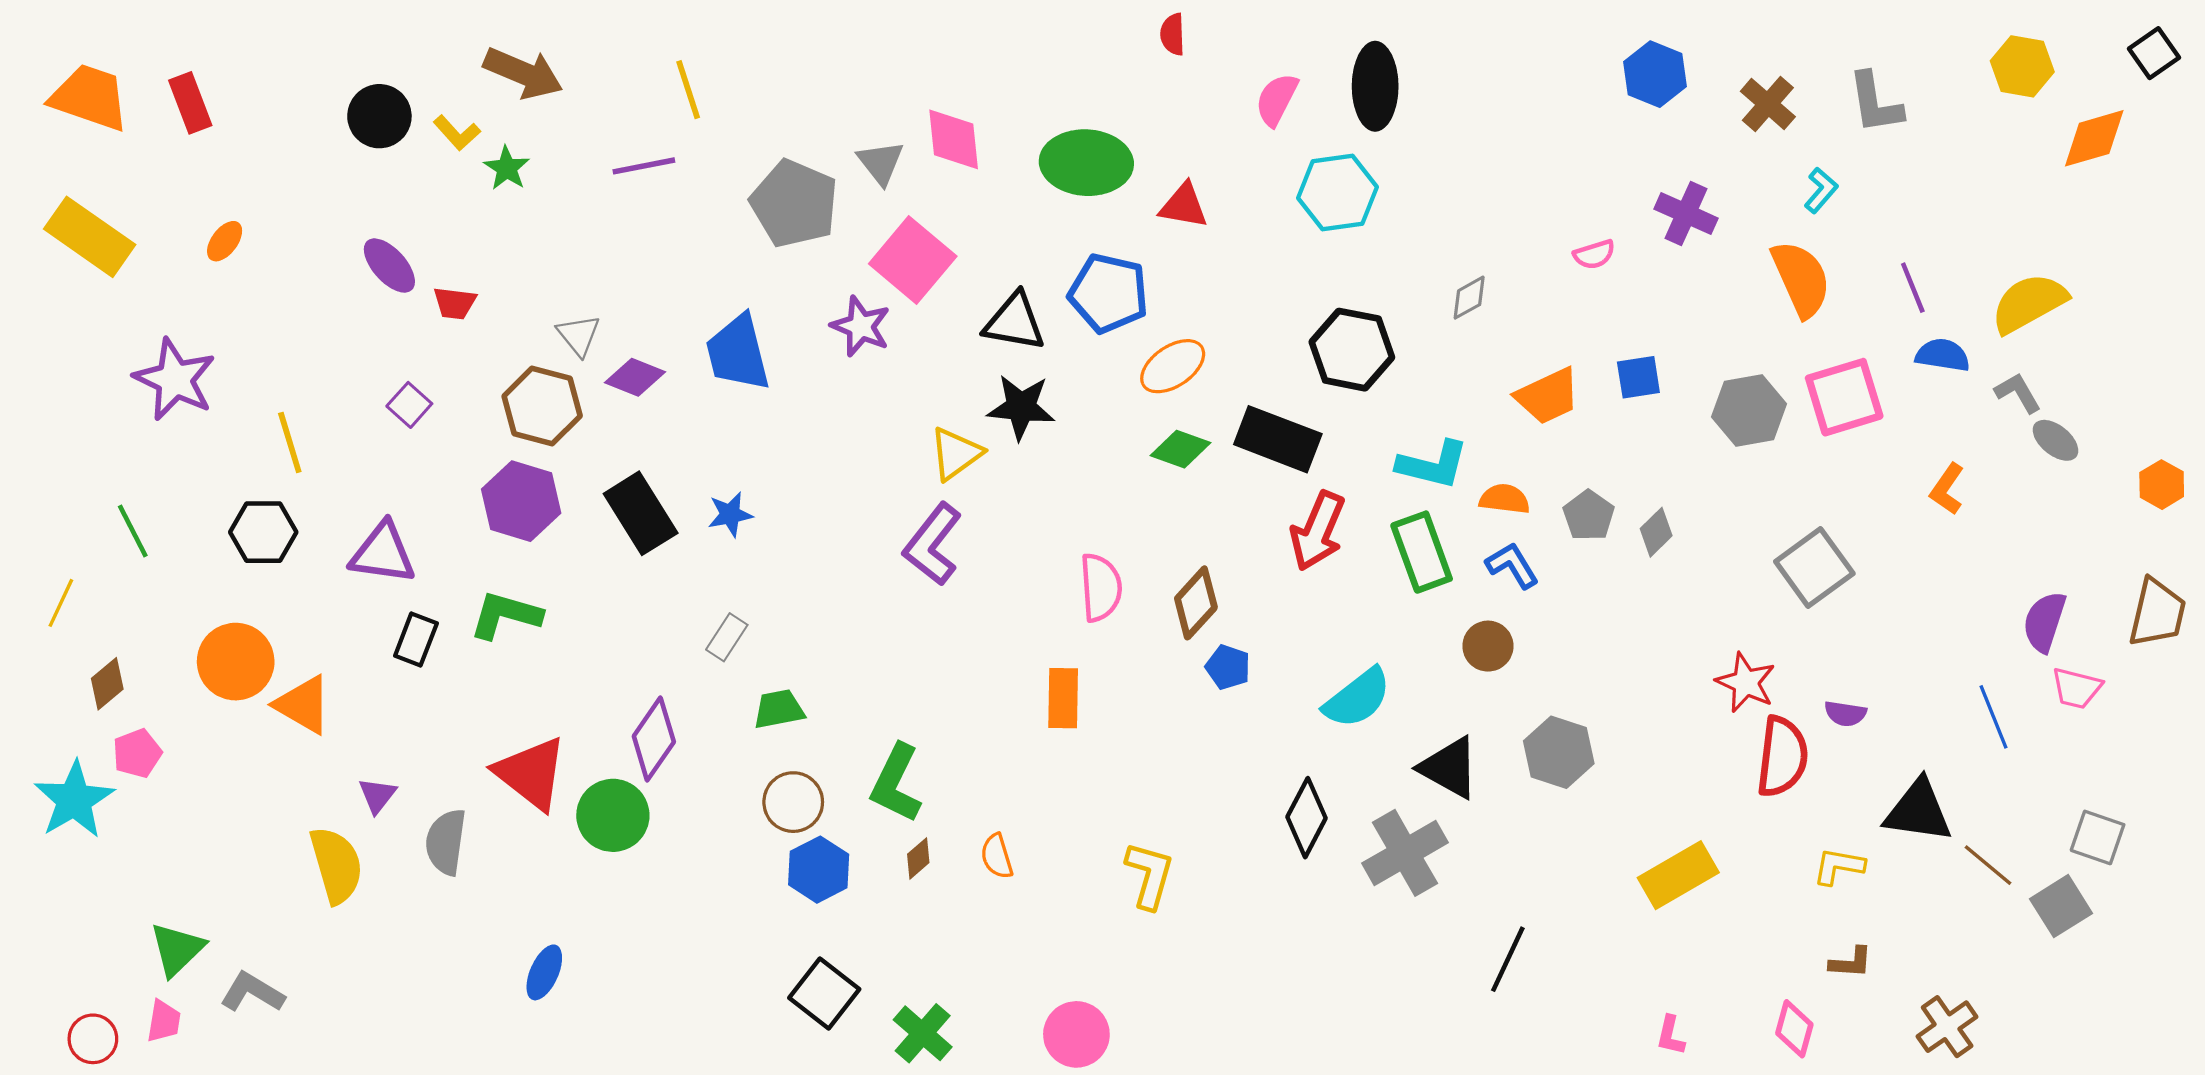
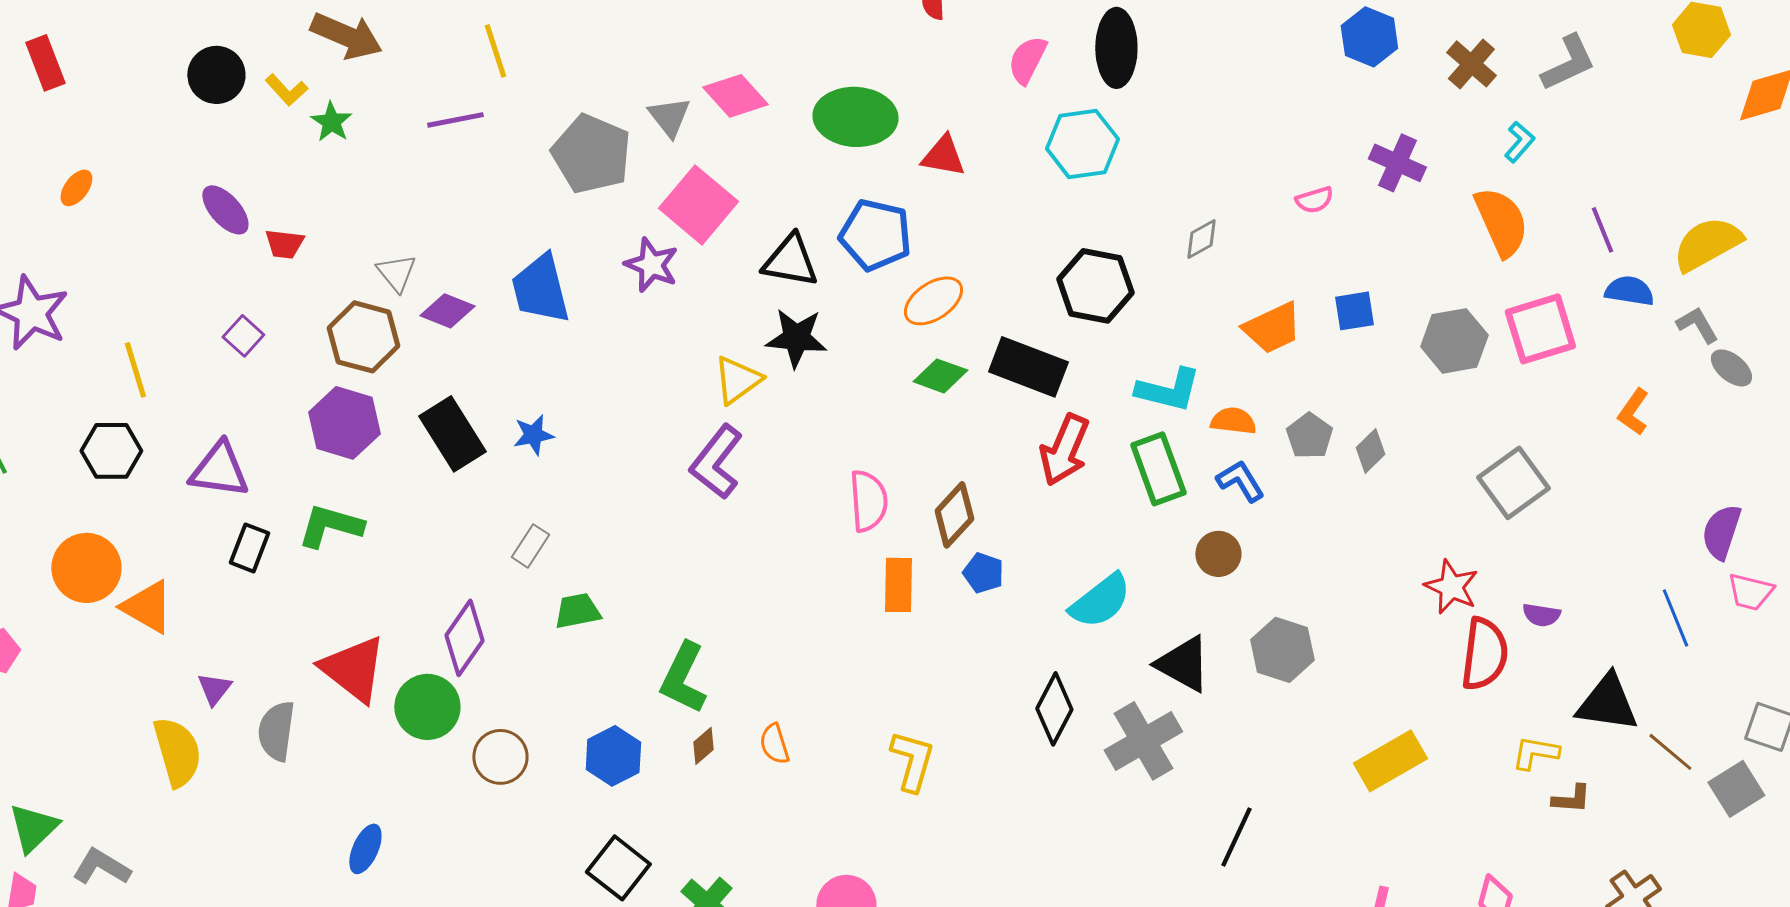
gray L-shape: (1875, 103) -> (1568, 63), turned -106
pink diamond: (954, 139) -> (735, 96), turned -36
orange rectangle: (1063, 698) -> (898, 585), moved
brown circle: (793, 802) -> (500, 757), moved
brown L-shape: (1851, 962) -> (1571, 799), moved

